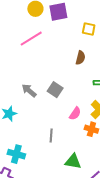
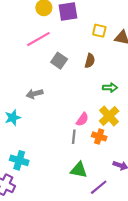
gray square: (55, 90) -> (59, 61), moved
gray arrow: (29, 91) -> (35, 94), turned -56
gray line: (51, 136) -> (74, 137), moved

